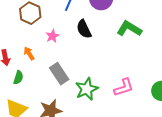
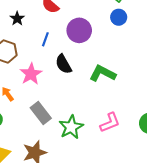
green L-shape: (129, 29) -> (103, 73), moved
pink star: (52, 36) -> (31, 74), size x1.5

